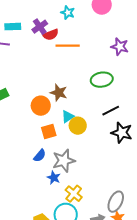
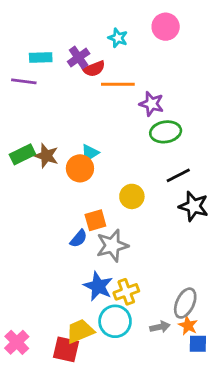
purple star: (120, 47) -> (152, 104), moved
brown star: (59, 93) -> (46, 156), moved
cyan triangle: (68, 117) -> (90, 153), moved
orange square: (49, 132) -> (95, 220), moved
blue star: (54, 178) -> (98, 286), moved, size x1.5
yellow cross: (74, 194) -> (126, 292), turned 30

